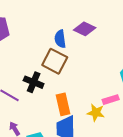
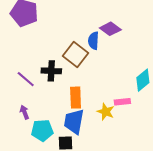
blue semicircle: (60, 39) -> (93, 41), moved
black cross: (34, 82) -> (51, 71), turned -30

